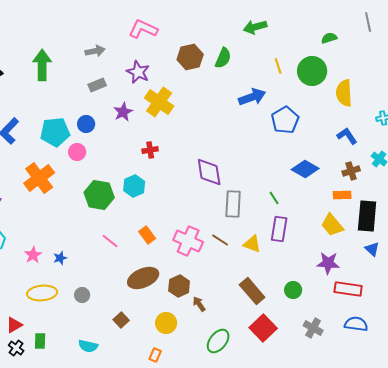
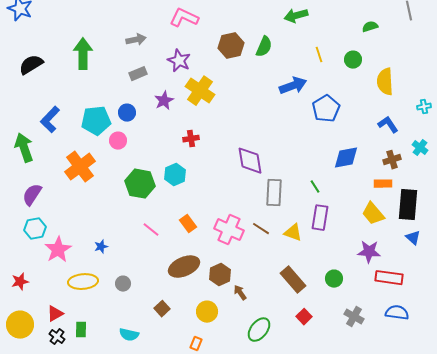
green circle: (312, 71) -> (353, 60), size x0.6
blue diamond: (305, 169) -> (346, 158), turned -40
pink star: (33, 255) -> (58, 250), moved, size x1.5
red square: (263, 328) -> (304, 317), size x0.6

